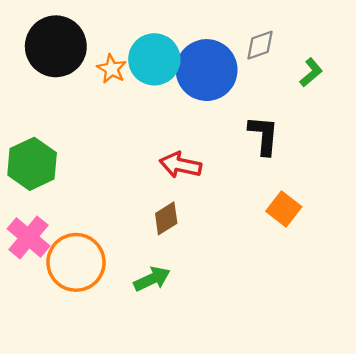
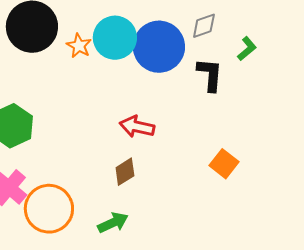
black L-shape: (264, 135) -> (210, 75), moved

